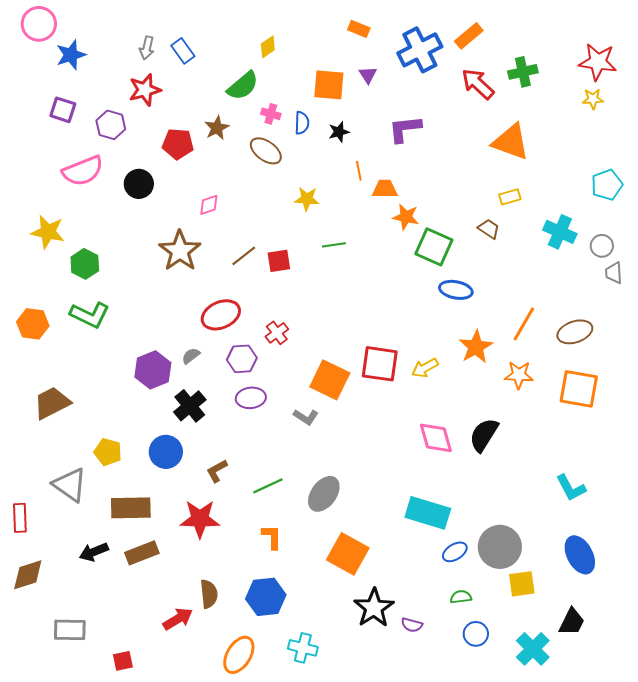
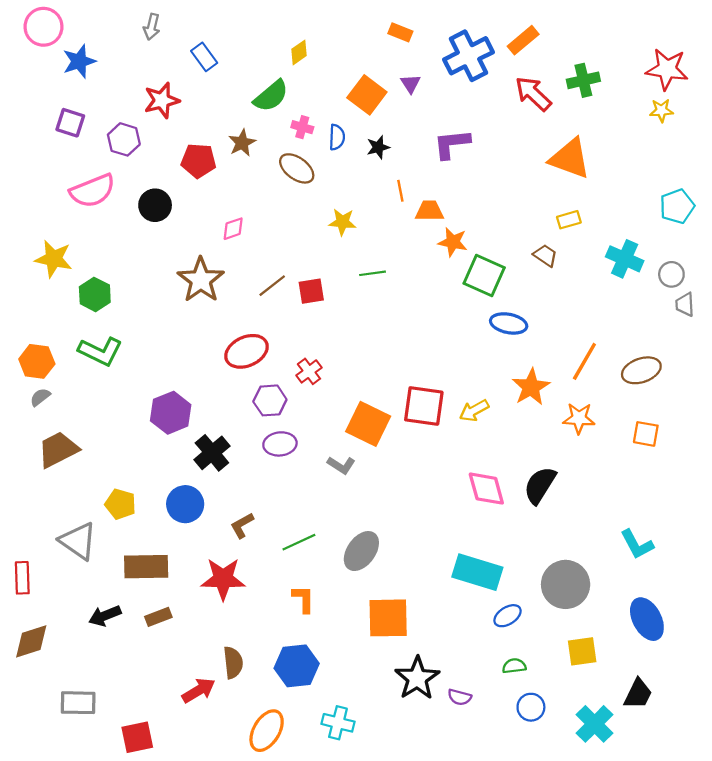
gray arrow: (147, 48) -> (152, 27), moved
orange square: (329, 85) -> (367, 95), turned 32
gray semicircle: (191, 356) -> (40, 397), moved
orange square: (579, 389) -> (646, 434), size x0.6
gray circle: (500, 547) -> (566, 584), moved
brown rectangle: (142, 553) -> (158, 617), size x0.7
orange square: (348, 554) -> (388, 618), turned -30
red square: (123, 661) -> (137, 737), size x1.4

